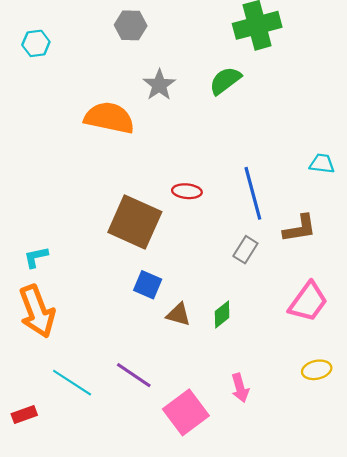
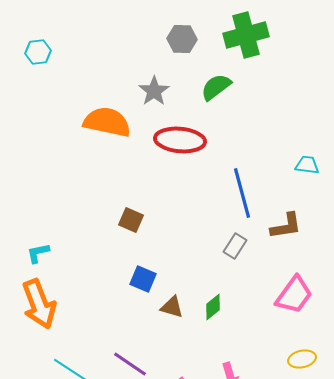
gray hexagon: (131, 25) -> (182, 39), moved
red ellipse: (187, 191) -> (180, 140), moved, size x1.8
brown square: (135, 222) -> (131, 220), size x0.5

